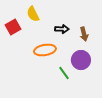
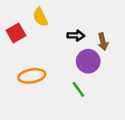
orange ellipse: (45, 50) -> (32, 76), moved
purple circle: (81, 60) -> (88, 61), moved

